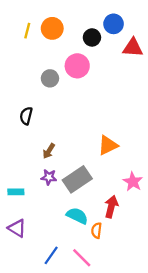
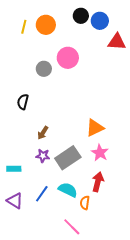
black circle: (92, 37) -> (81, 16), moved
pink star: (133, 182) -> (100, 153), moved
blue line: (51, 255) -> (42, 194), moved

